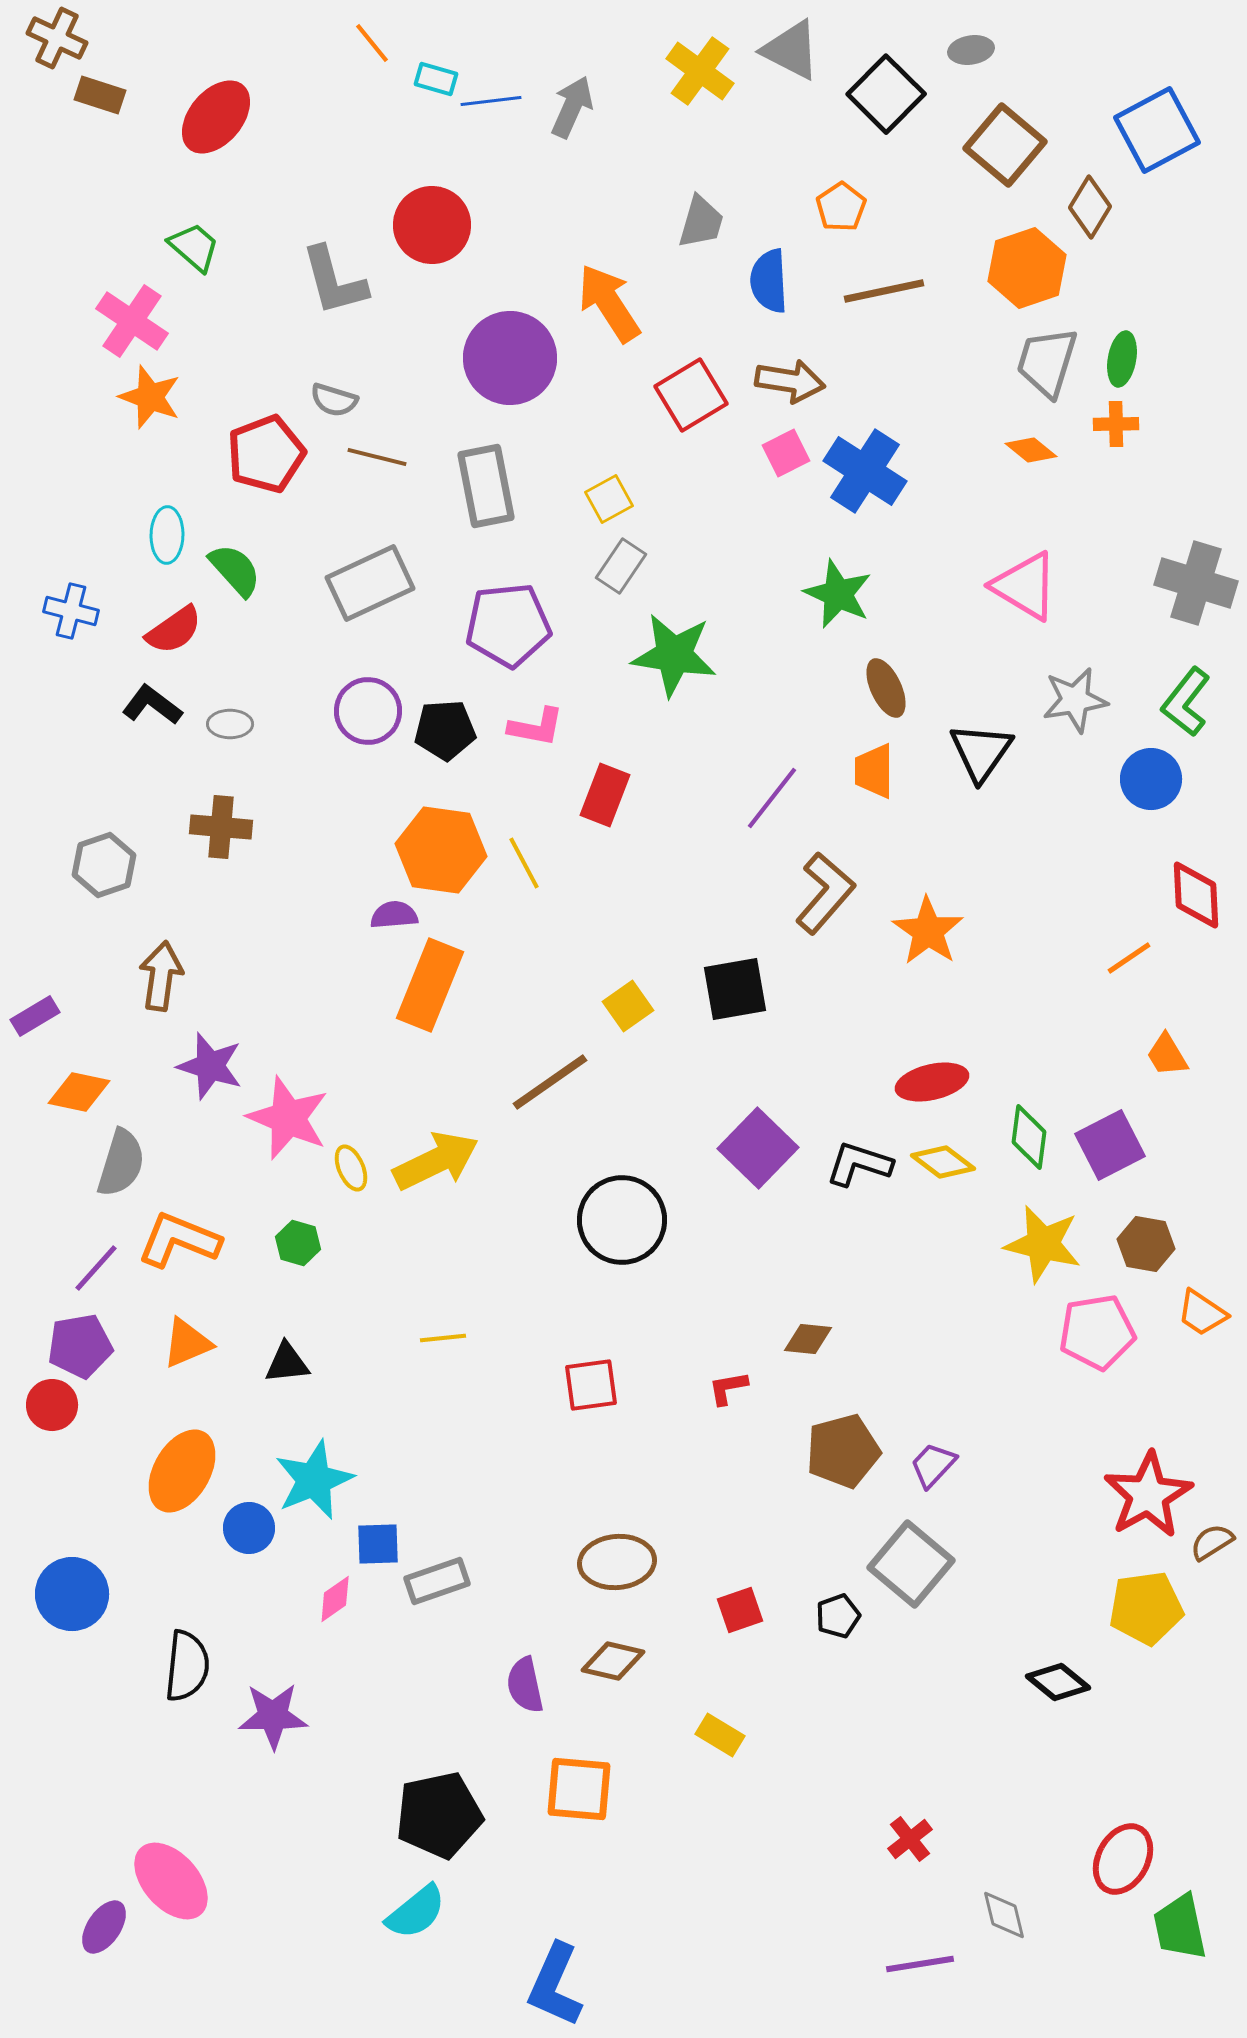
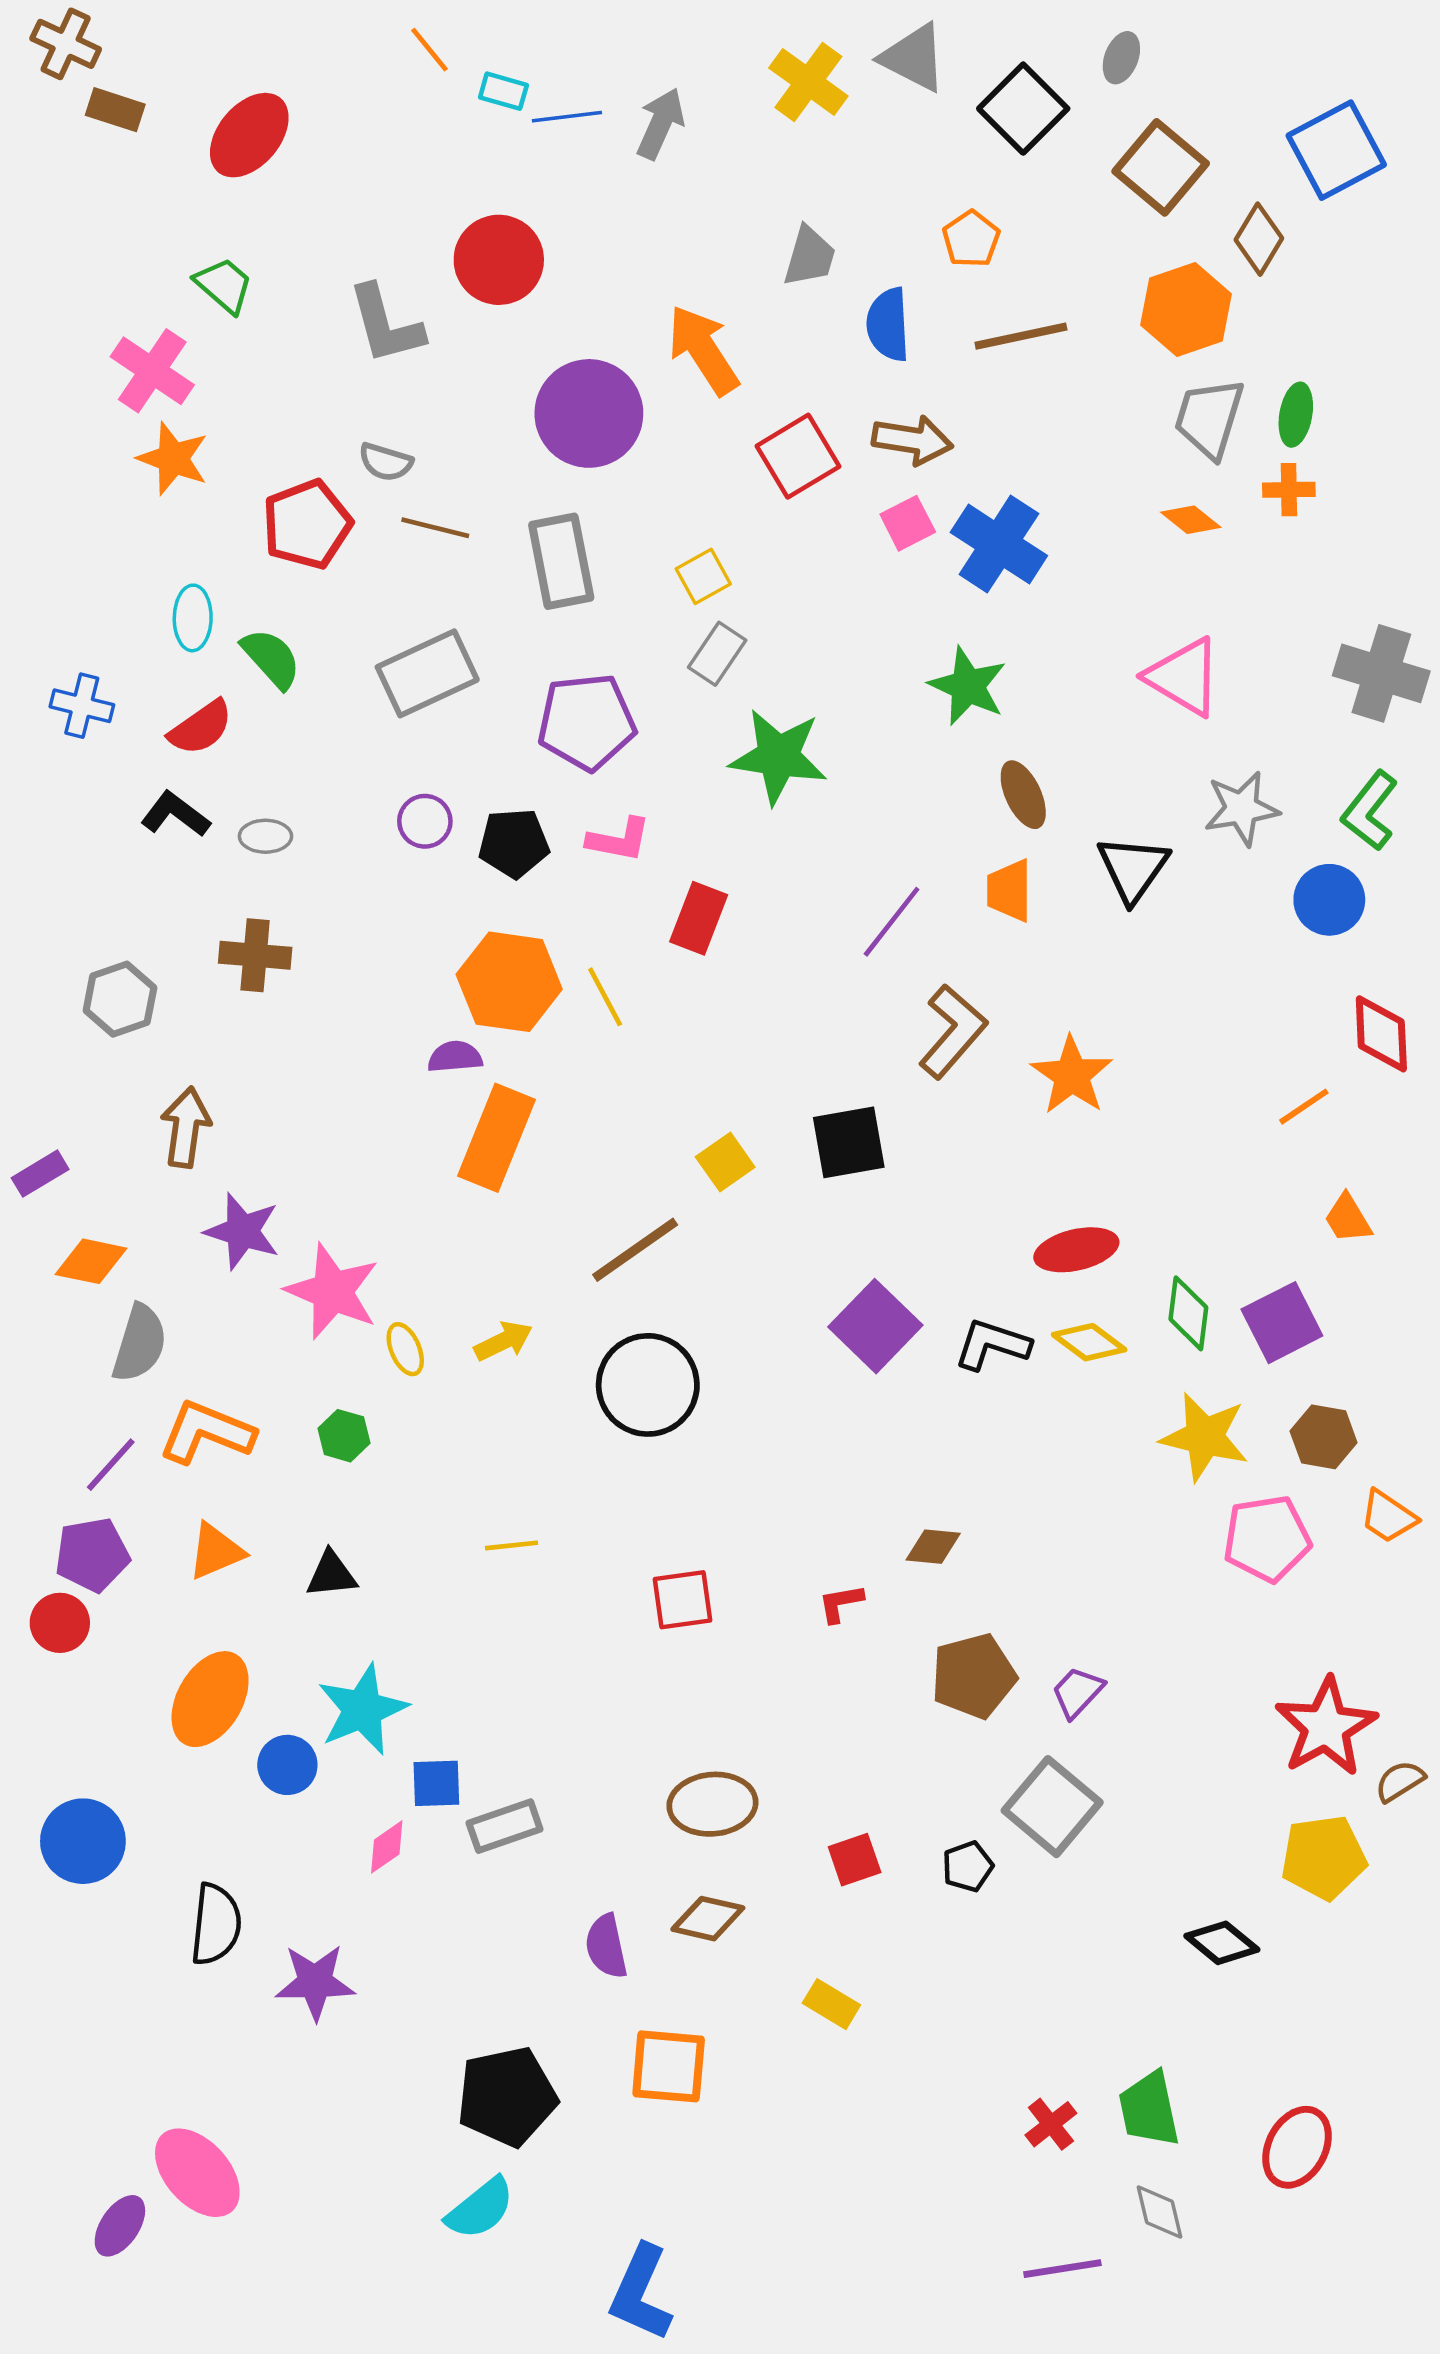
gray ellipse: (971, 50) -> (1121, 58), turned -60
purple circle: (368, 711) -> (425, 821), size x0.7
yellow arrow: (436, 1161) -> (503, 1341), size x0.6
black circle: (622, 1220) -> (648, 1385), moved
green trapezoid: (1180, 1927) -> (1149, 2109), moved

